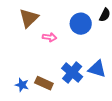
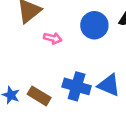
blue cross: (72, 73) -> (77, 86), turned -30

